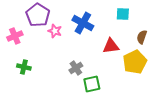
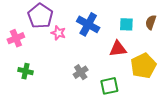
cyan square: (123, 14) -> (126, 24), moved
brown semicircle: (142, 37) -> (151, 22), moved
green square: (92, 84) -> (109, 86), moved

